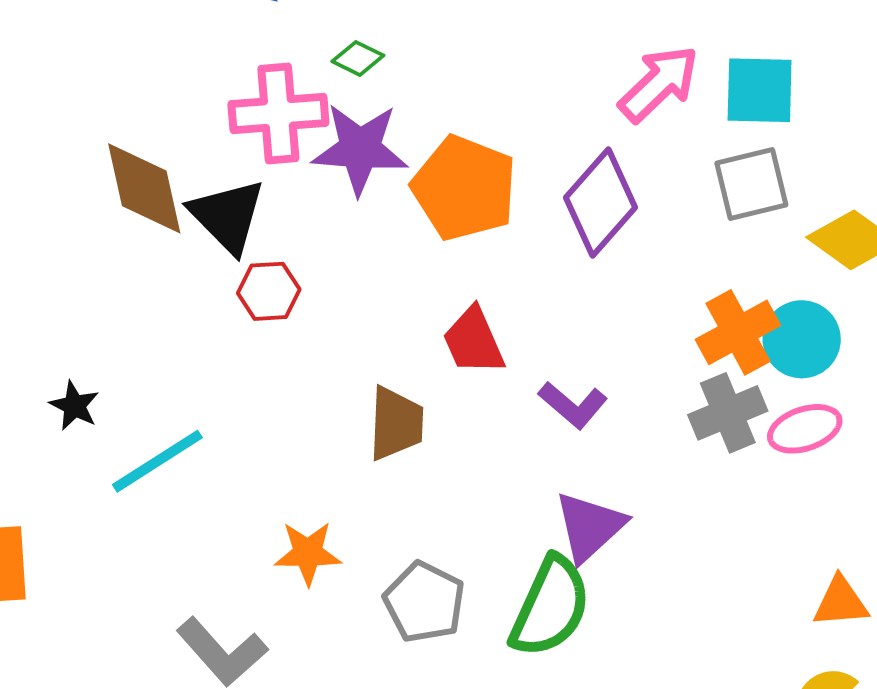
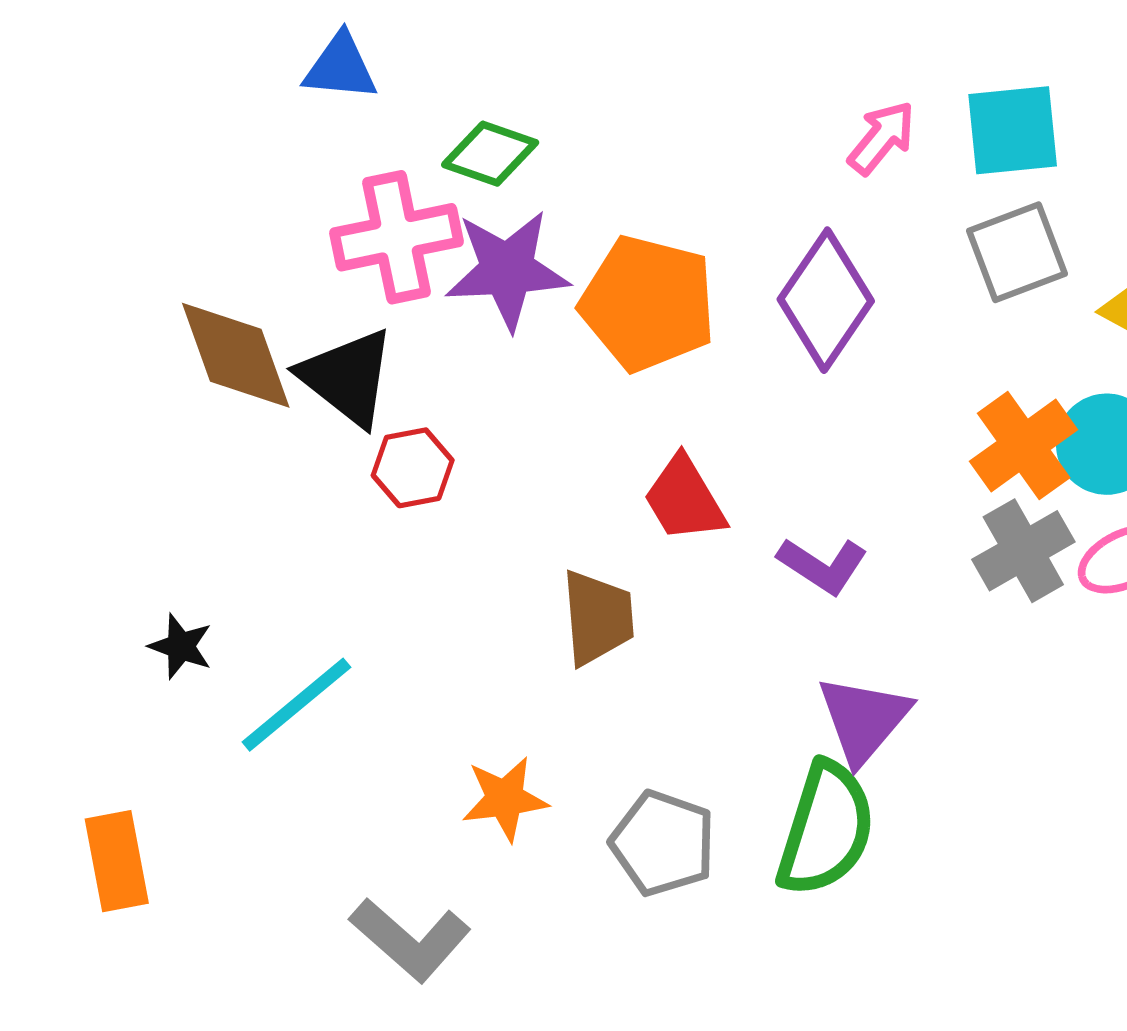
green diamond: (358, 58) -> (490, 154), size x1.4
pink arrow: (659, 84) -> (882, 138), size x0.7

